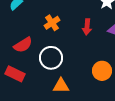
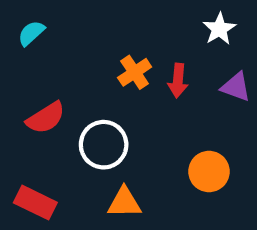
orange cross: (52, 23) -> (135, 72), moved
red rectangle: (15, 74) -> (35, 203), moved

